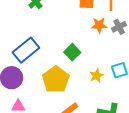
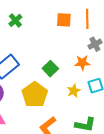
orange star: (99, 25) -> (82, 63), moved

